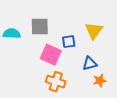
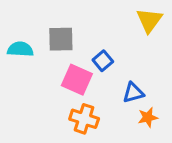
yellow triangle: (94, 31) -> (149, 20), moved
blue square: (69, 42) -> (103, 61), turned -32

